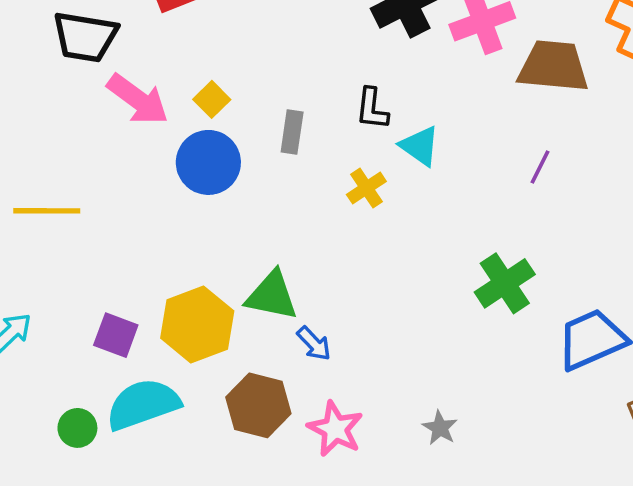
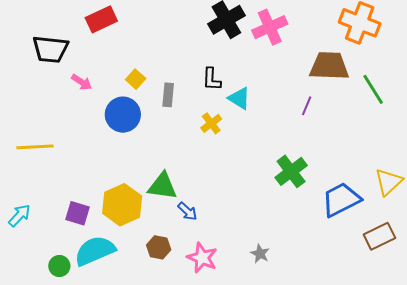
brown trapezoid: (553, 66) -> (329, 66), moved
pink arrow: (138, 99) -> (82, 82), size x0.6
yellow square: (212, 99) -> (136, 79), moved
brown hexagon: (258, 405) -> (159, 247), size x0.7

